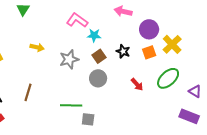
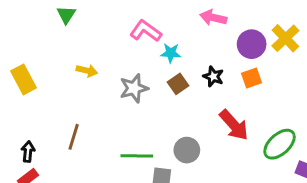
yellow cross: (172, 44) -> (285, 38), moved
gray circle: (98, 78) -> (187, 150), moved
green ellipse: (168, 78) -> (280, 144), moved
red arrow: (137, 84) -> (234, 125), size x1.6

